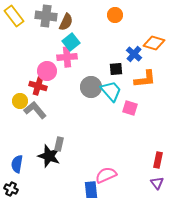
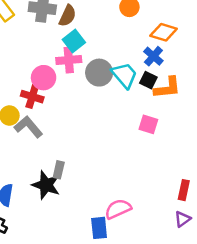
orange diamond: (154, 43) -> (164, 32), moved
black square: (116, 69) -> (148, 80), moved, turned 32
gray circle: (91, 87) -> (99, 73), moved
cyan trapezoid: (111, 91) -> (124, 75), moved
purple triangle: (157, 183) -> (182, 219), turned 32

